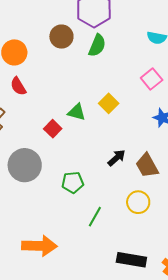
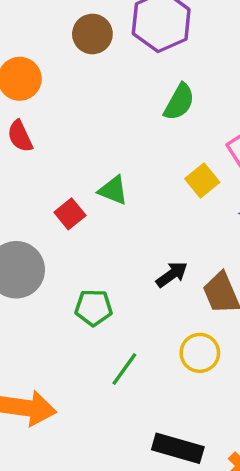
brown circle: (61, 37) -> (92, 34), moved
green semicircle: (97, 45) -> (179, 102), moved
yellow square: (109, 103) -> (202, 180), moved

